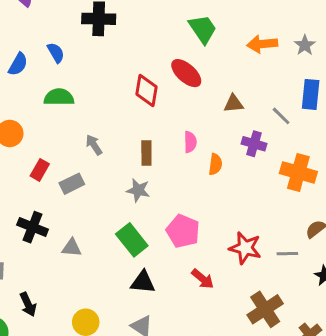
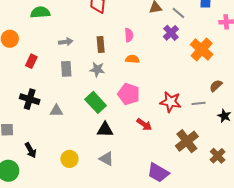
gray line: (281, 116) -> (178, 13), moved
purple cross: (254, 144) -> (171, 33), turned 35
gray arrow: (94, 145) -> (66, 42), turned 120
orange semicircle: (215, 164) -> (132, 59), moved, turned -88
orange cross: (298, 172) -> (202, 49), turned 30
gray rectangle: (72, 184) -> (66, 69), moved, turned -63

